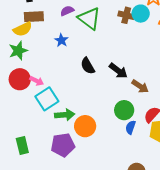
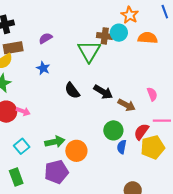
green triangle: (89, 18) -> (89, 51), moved, turned 30
cyan square: (47, 99) -> (22, 146), moved, size x0.7

